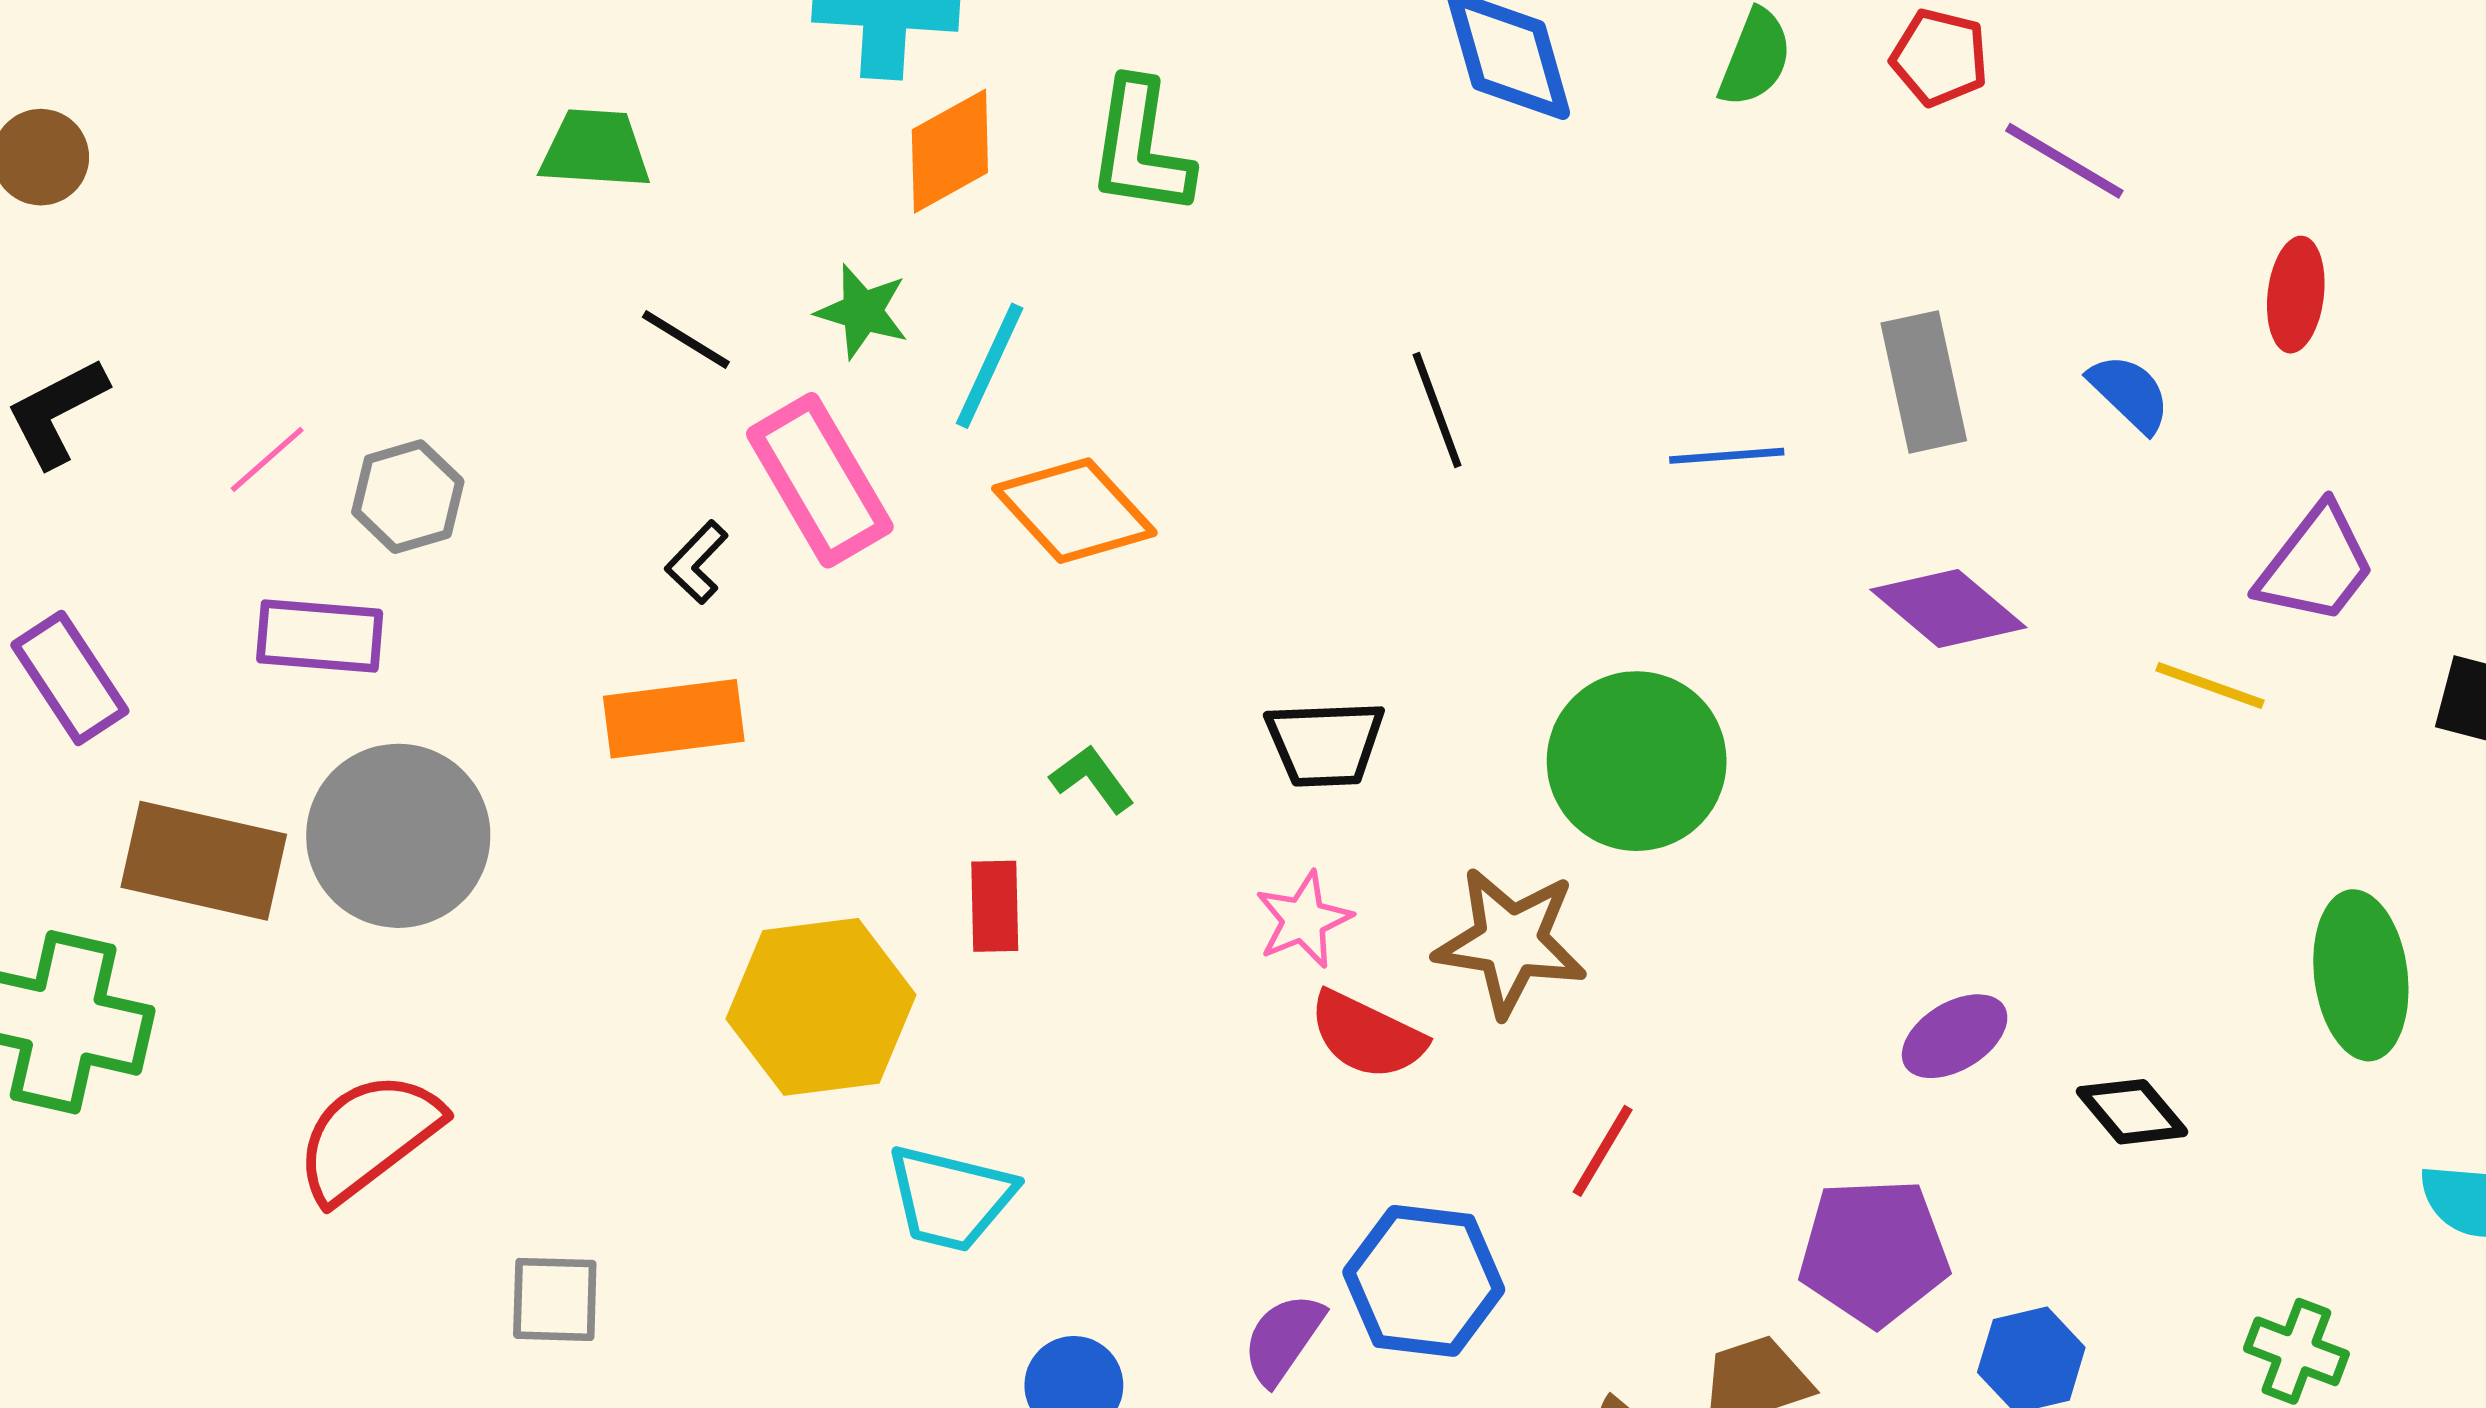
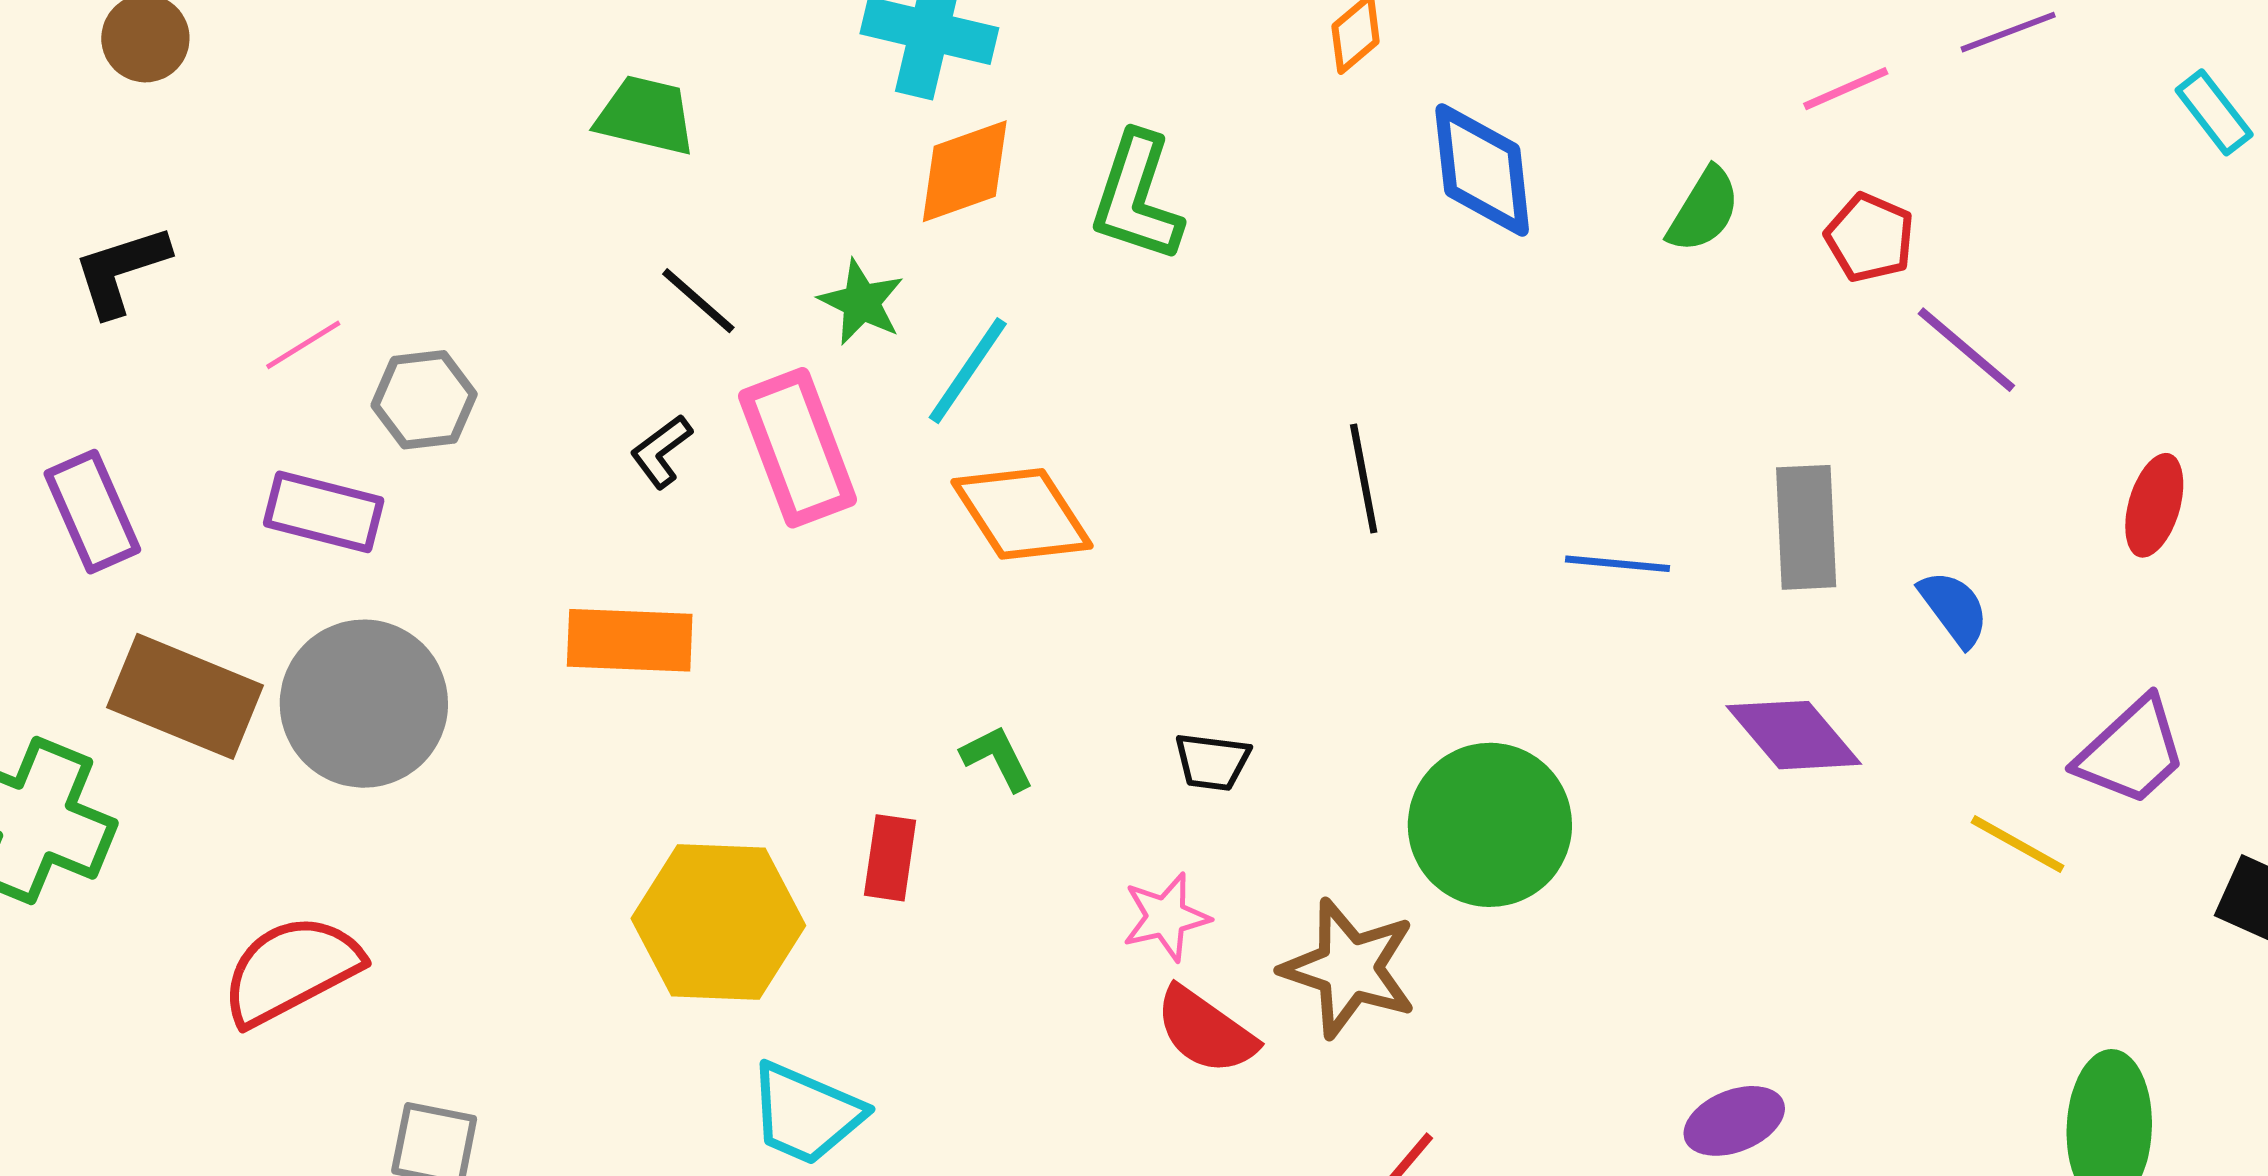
blue semicircle: (2129, 393) -> (1954, 608), moved
black L-shape: (697, 562) -> (661, 451), moved
black trapezoid: (1325, 744) -> (1212, 762), size x0.7

